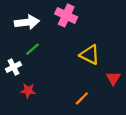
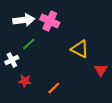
pink cross: (66, 15) -> (50, 21), moved
orange line: (82, 98) -> (54, 88), moved

